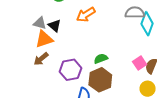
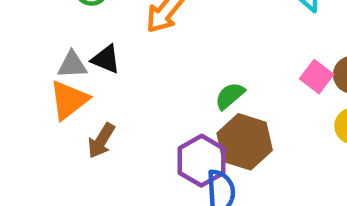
orange triangle: (44, 39) -> (69, 100), moved
purple hexagon: (71, 70) -> (202, 161), moved

